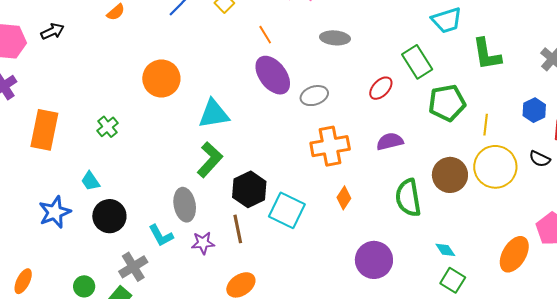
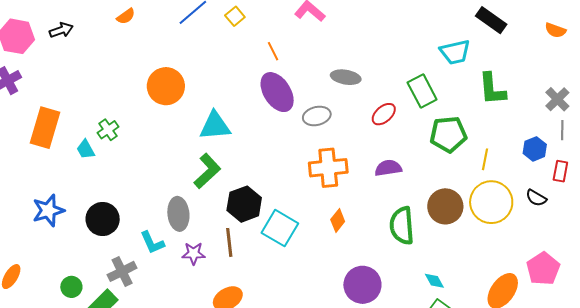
gray ellipse: (335, 38) -> (346, 77), moved
cyan trapezoid: (90, 181) -> (86, 149), moved

